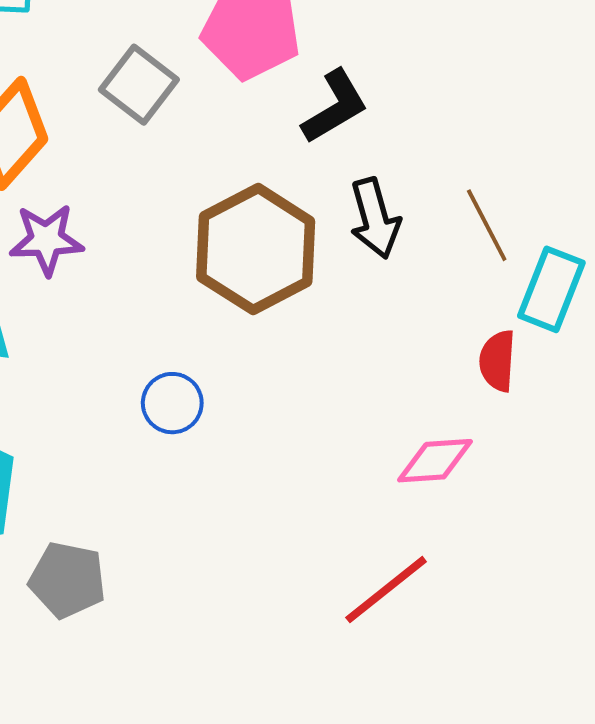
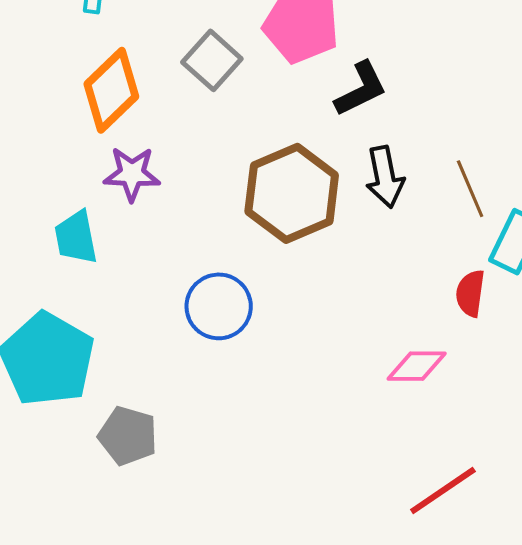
blue circle: (172, 403) -> (219, 306), size x1.4
red line: (386, 590) -> (443, 490), moved

